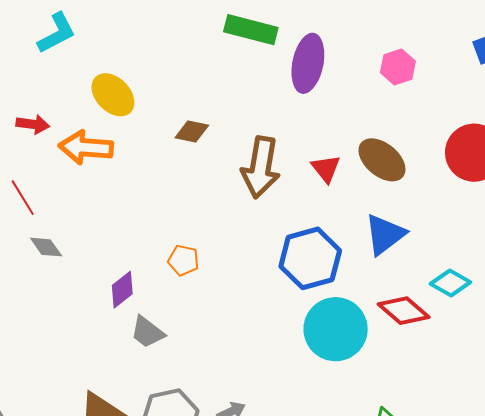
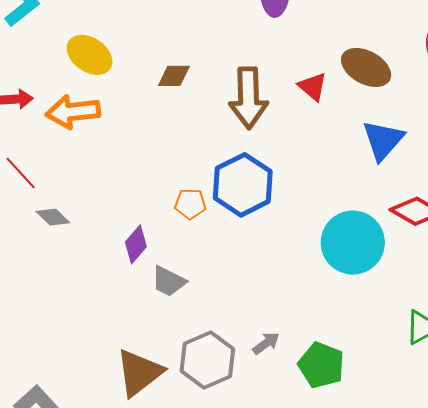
blue hexagon: (310, 258) -> (243, 185), moved

